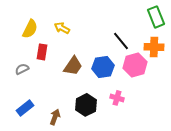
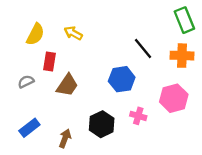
pink hexagon: (135, 65) -> (174, 98), moved
brown trapezoid: (73, 66) -> (67, 85), moved

